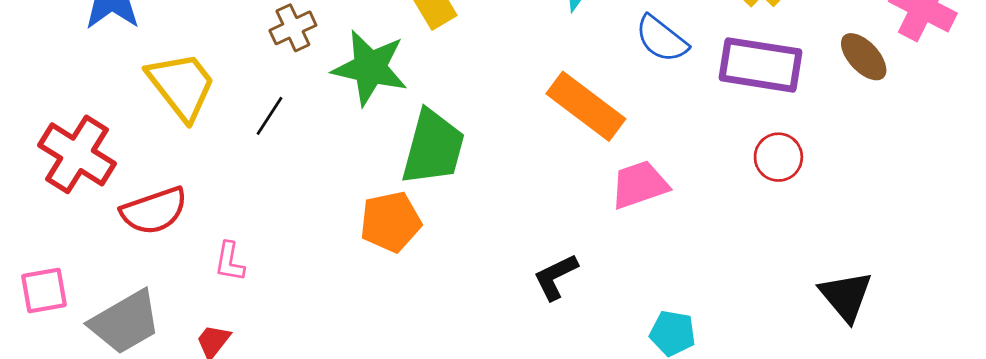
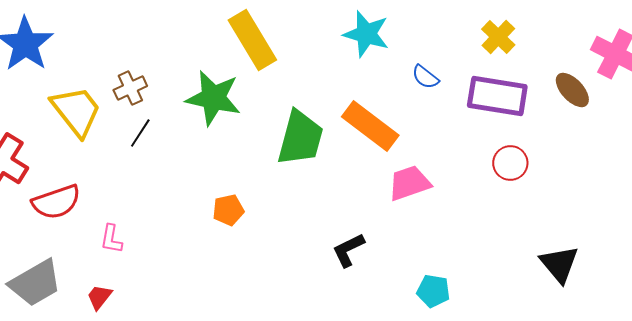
brown cross: (293, 28) -> (130, 88), moved
blue semicircle: (662, 39) -> (425, 77), size x0.7
green trapezoid: (433, 147) -> (300, 138), moved
orange pentagon: (391, 222) -> (228, 210), size x0.7

